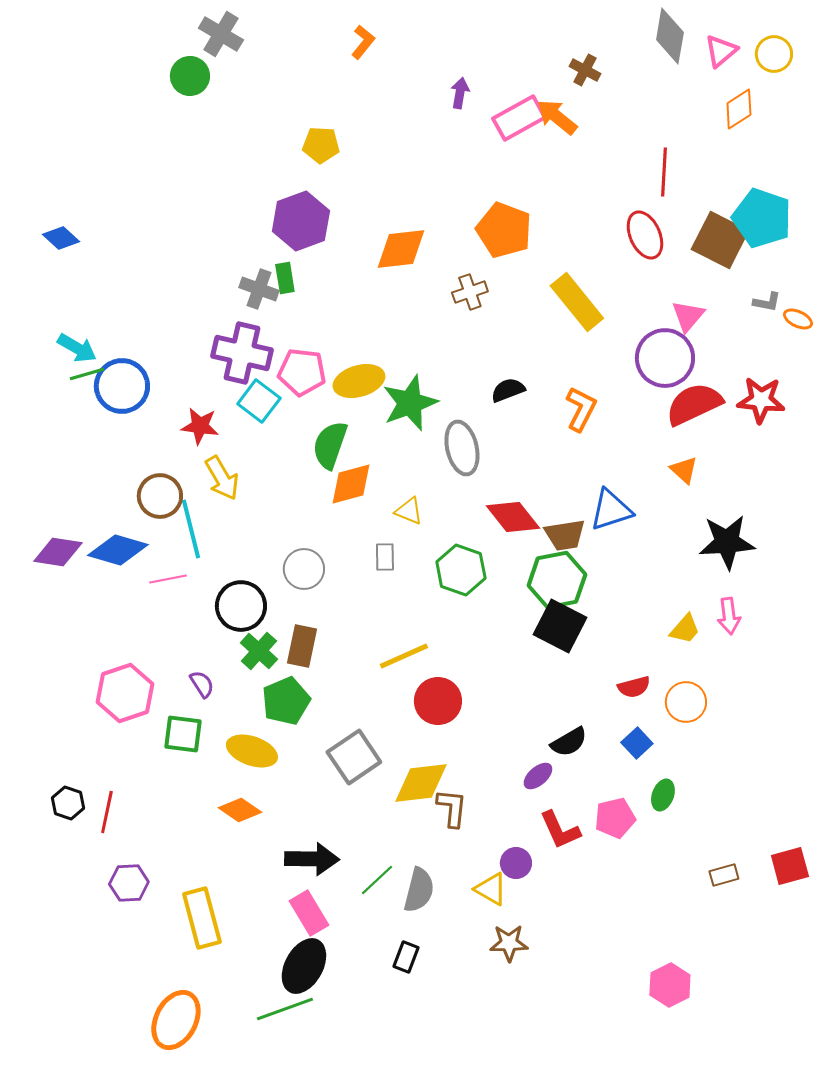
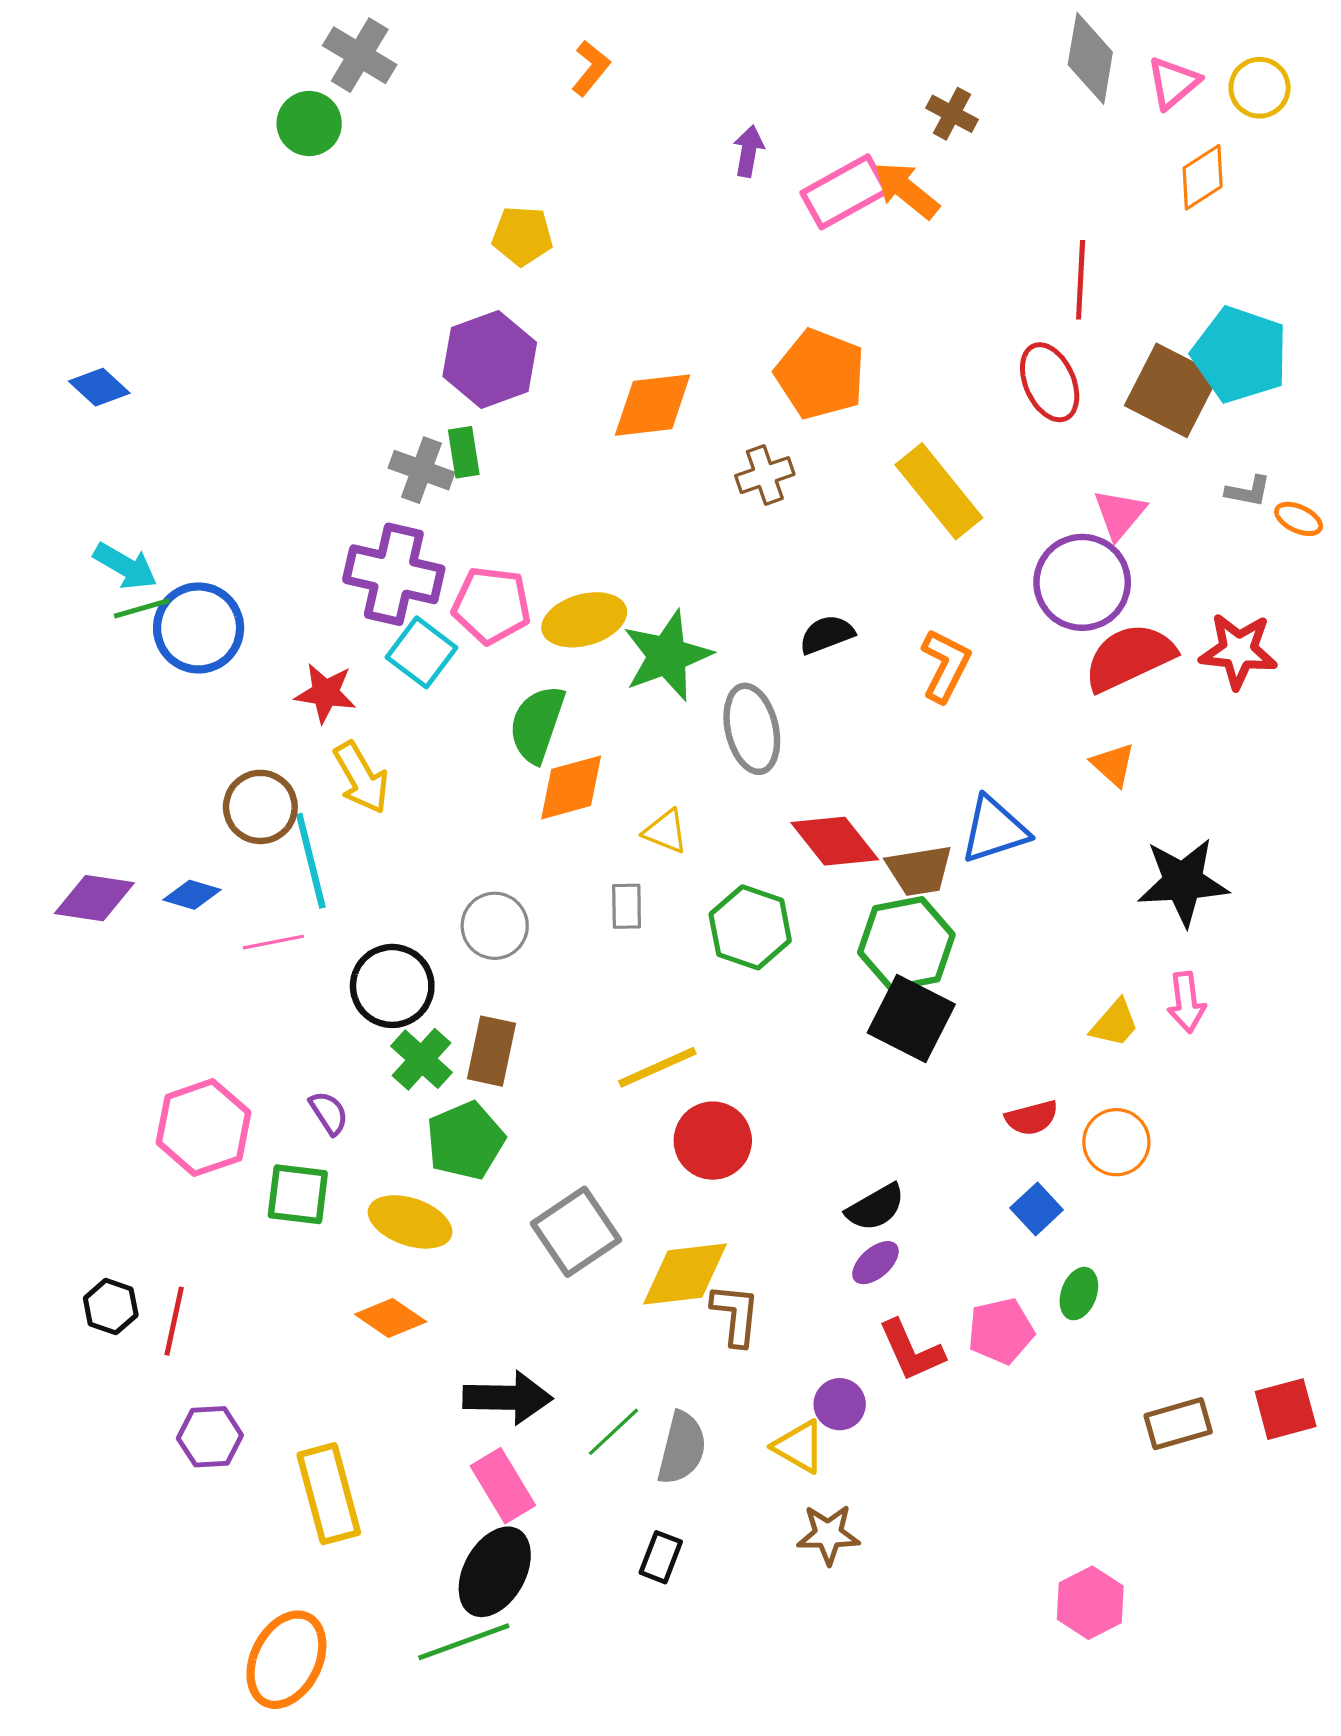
blue diamond: (118, 550) -> (192, 895), size x0.6
black semicircle: (569, 742) -> (875, 1207), moved
brown rectangle: (724, 875) -> (1178, 1424), size x1.4

